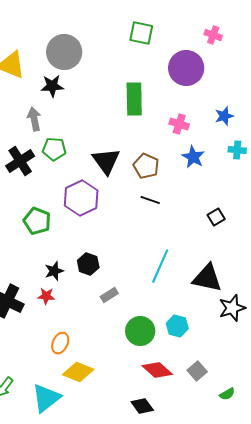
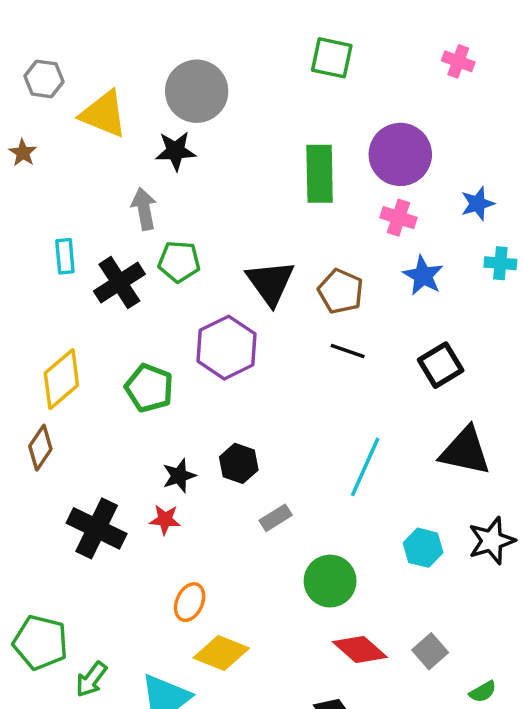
purple circle: (186, 68) -> (400, 154), moved
black square: (216, 217) -> (441, 365), moved, size x1.4
black triangle: (207, 278) -> (465, 451), moved
cyan hexagon: (177, 326) -> (423, 548), moved

